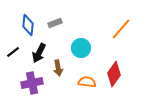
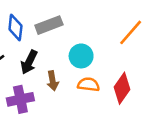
gray rectangle: (55, 23) -> (49, 25), size x1.5
orange semicircle: (87, 82) -> (89, 84), moved

